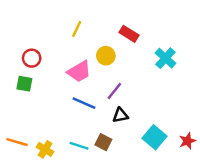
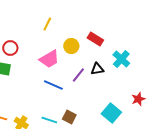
red rectangle: (129, 34) -> (95, 39), moved
cyan cross: (165, 58) -> (121, 59), moved
black triangle: (120, 115) -> (97, 69), moved
red star: (187, 141) -> (138, 99), moved

